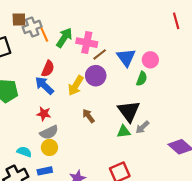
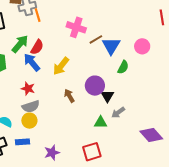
green arrow: (64, 38) -> (20, 44), moved
brown line: (100, 54) -> (96, 39), moved
pink circle: (150, 60) -> (142, 46), moved
purple circle: (96, 76) -> (95, 86), moved
black triangle: (129, 111) -> (107, 96), size x0.6
green triangle: (124, 132) -> (101, 122), moved

